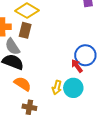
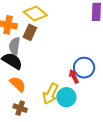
gray semicircle: (12, 47) -> (15, 46), turned 30
yellow arrow: (57, 87) -> (50, 94), size x1.5

